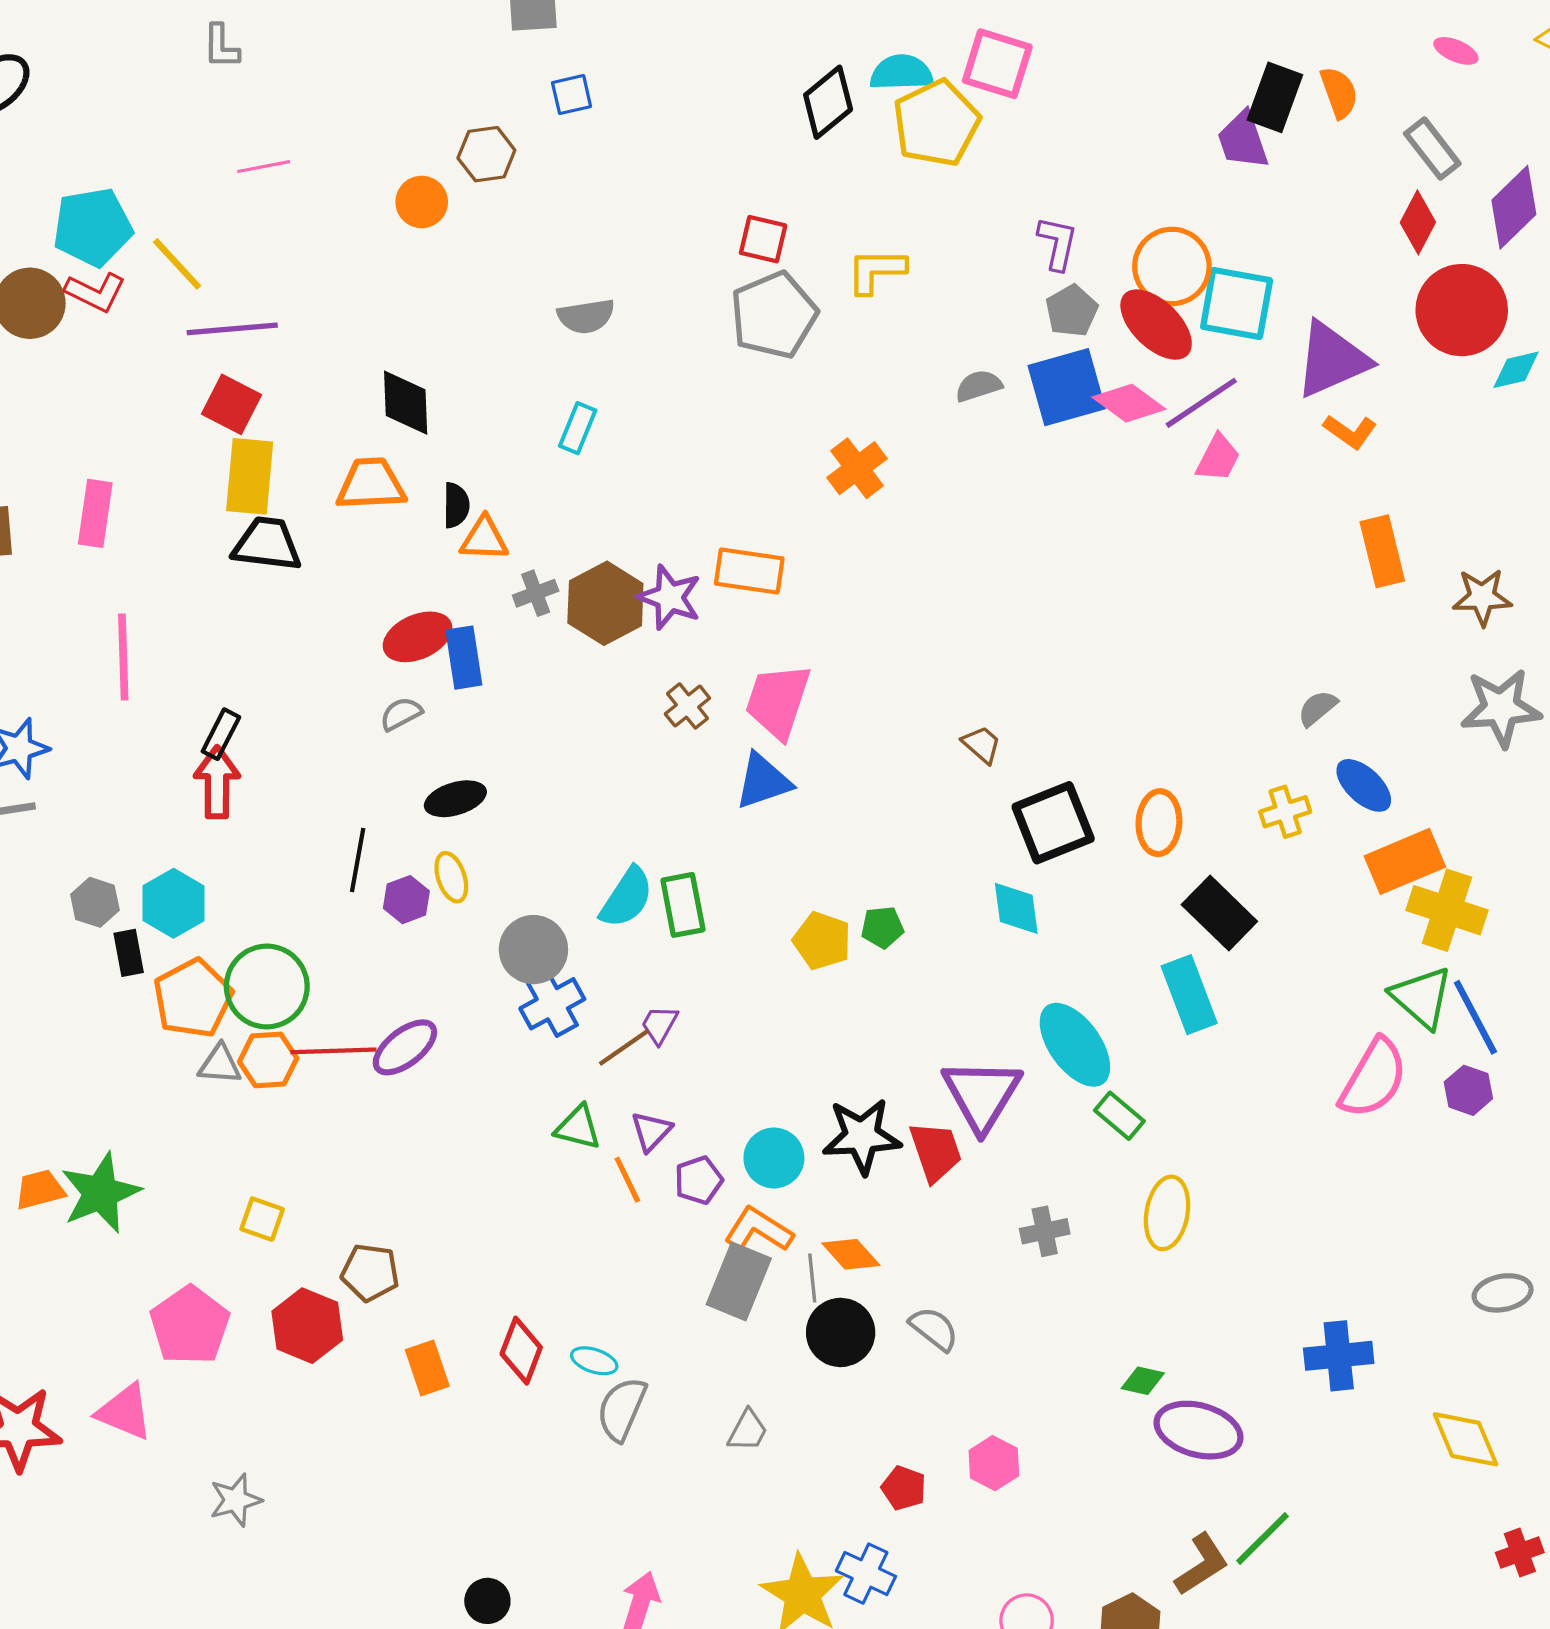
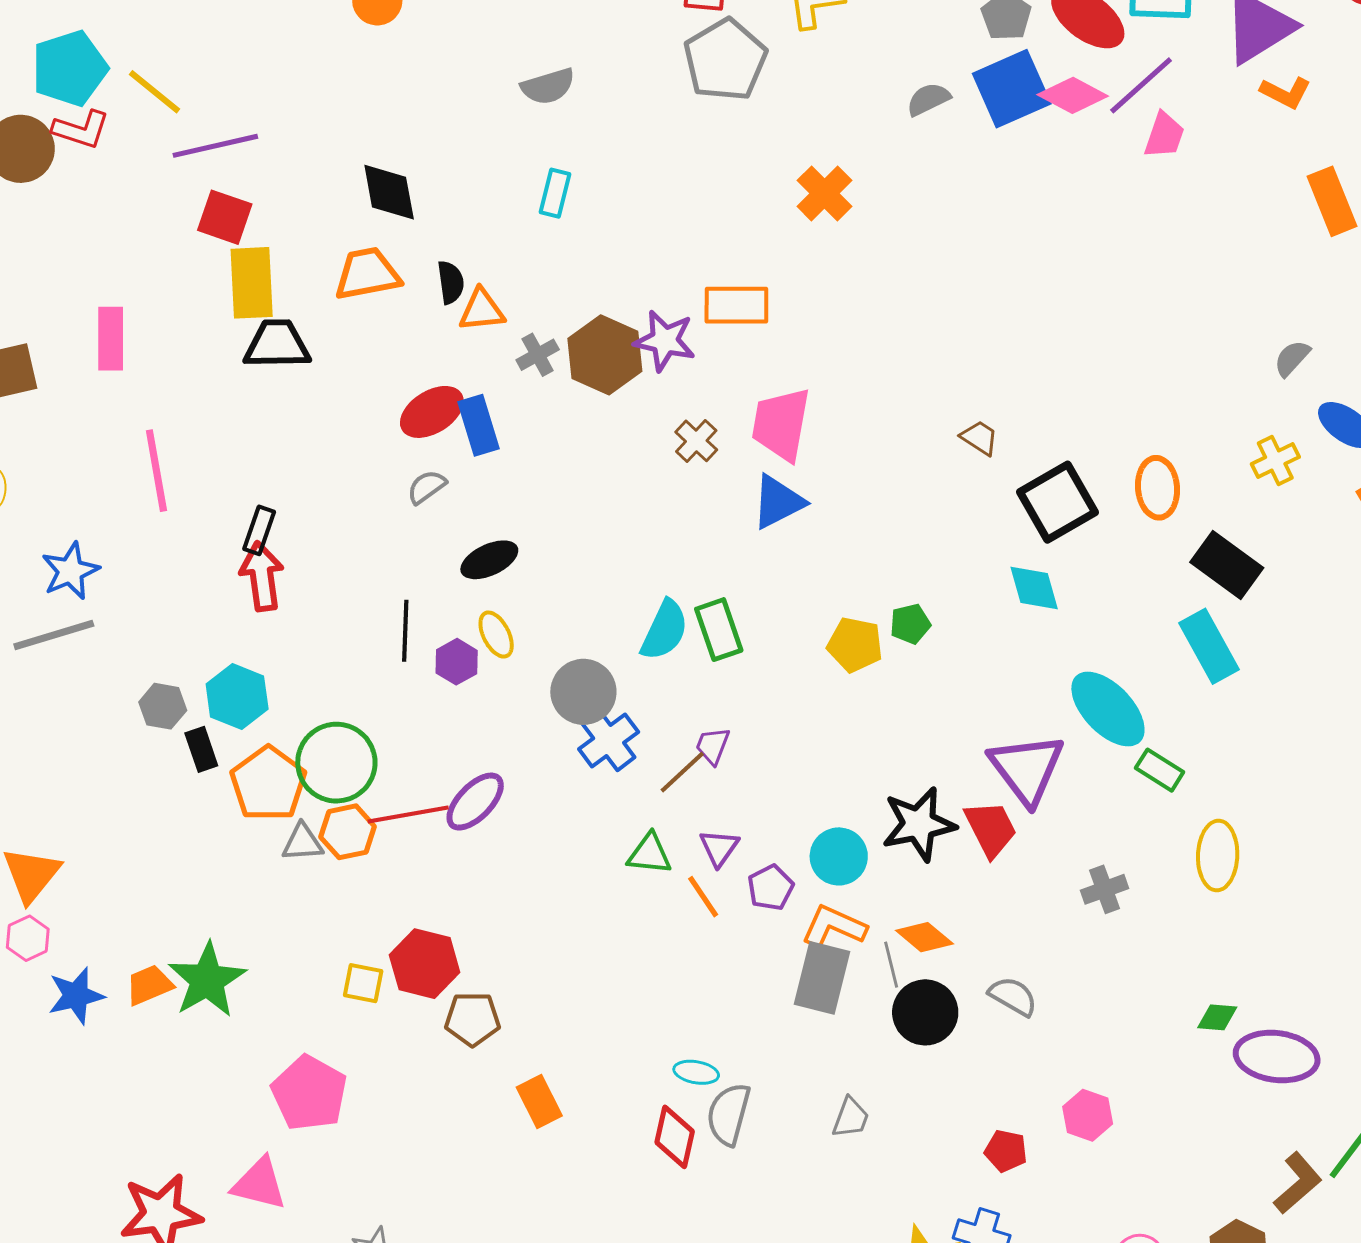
red hexagon: (307, 1326) -> (425, 964), moved
red diamond: (521, 1351) -> (675, 1137), moved

